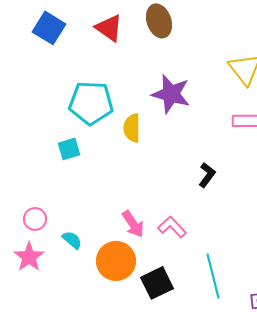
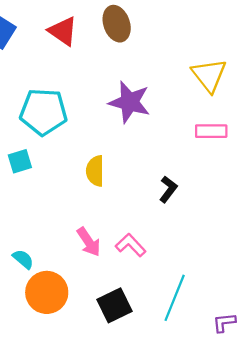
yellow semicircle: (132, 128) -> (95, 171), moved
orange circle: (116, 261) -> (47, 292), moved
cyan line: (213, 276) -> (175, 298), turned 36

